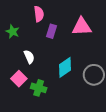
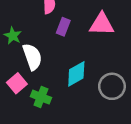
green star: (13, 32) -> (13, 36), moved
white semicircle: (29, 57) -> (32, 57), size x1.5

